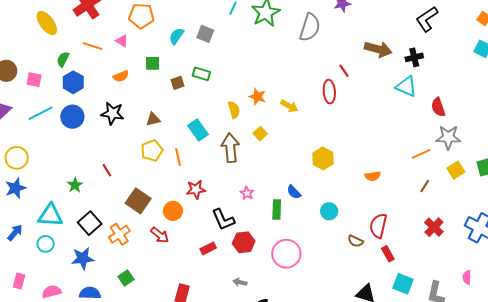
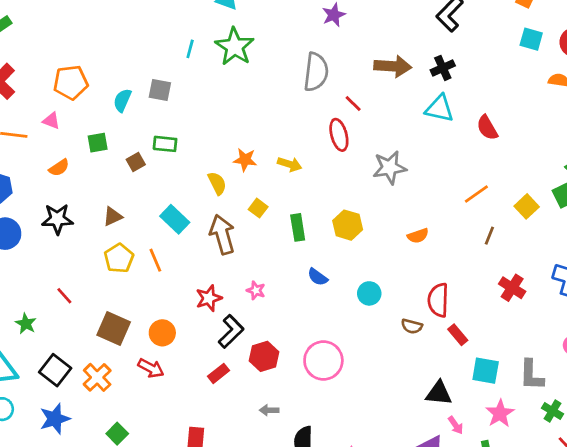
gray semicircle: (310, 27) -> (316, 72), moved
gray star: (448, 137) -> (390, 168), moved
red star: (196, 189) -> (209, 298), moved
green rectangle: (277, 209) -> (298, 227), moved
black L-shape: (223, 220) -> (231, 331), turned -100

